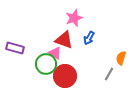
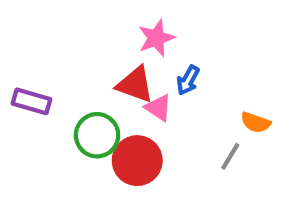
pink triangle: (55, 53) -> (158, 108), moved
orange semicircle: (121, 58) -> (256, 123), turned -88

